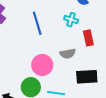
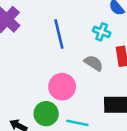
gray semicircle: (68, 54) -> (94, 63), moved, turned -140

